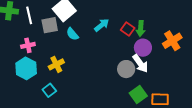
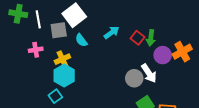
purple circle: (143, 48) -> (163, 55), moved
yellow cross: (56, 64) -> (62, 59), moved
cyan hexagon: (26, 68) -> (64, 76), moved

